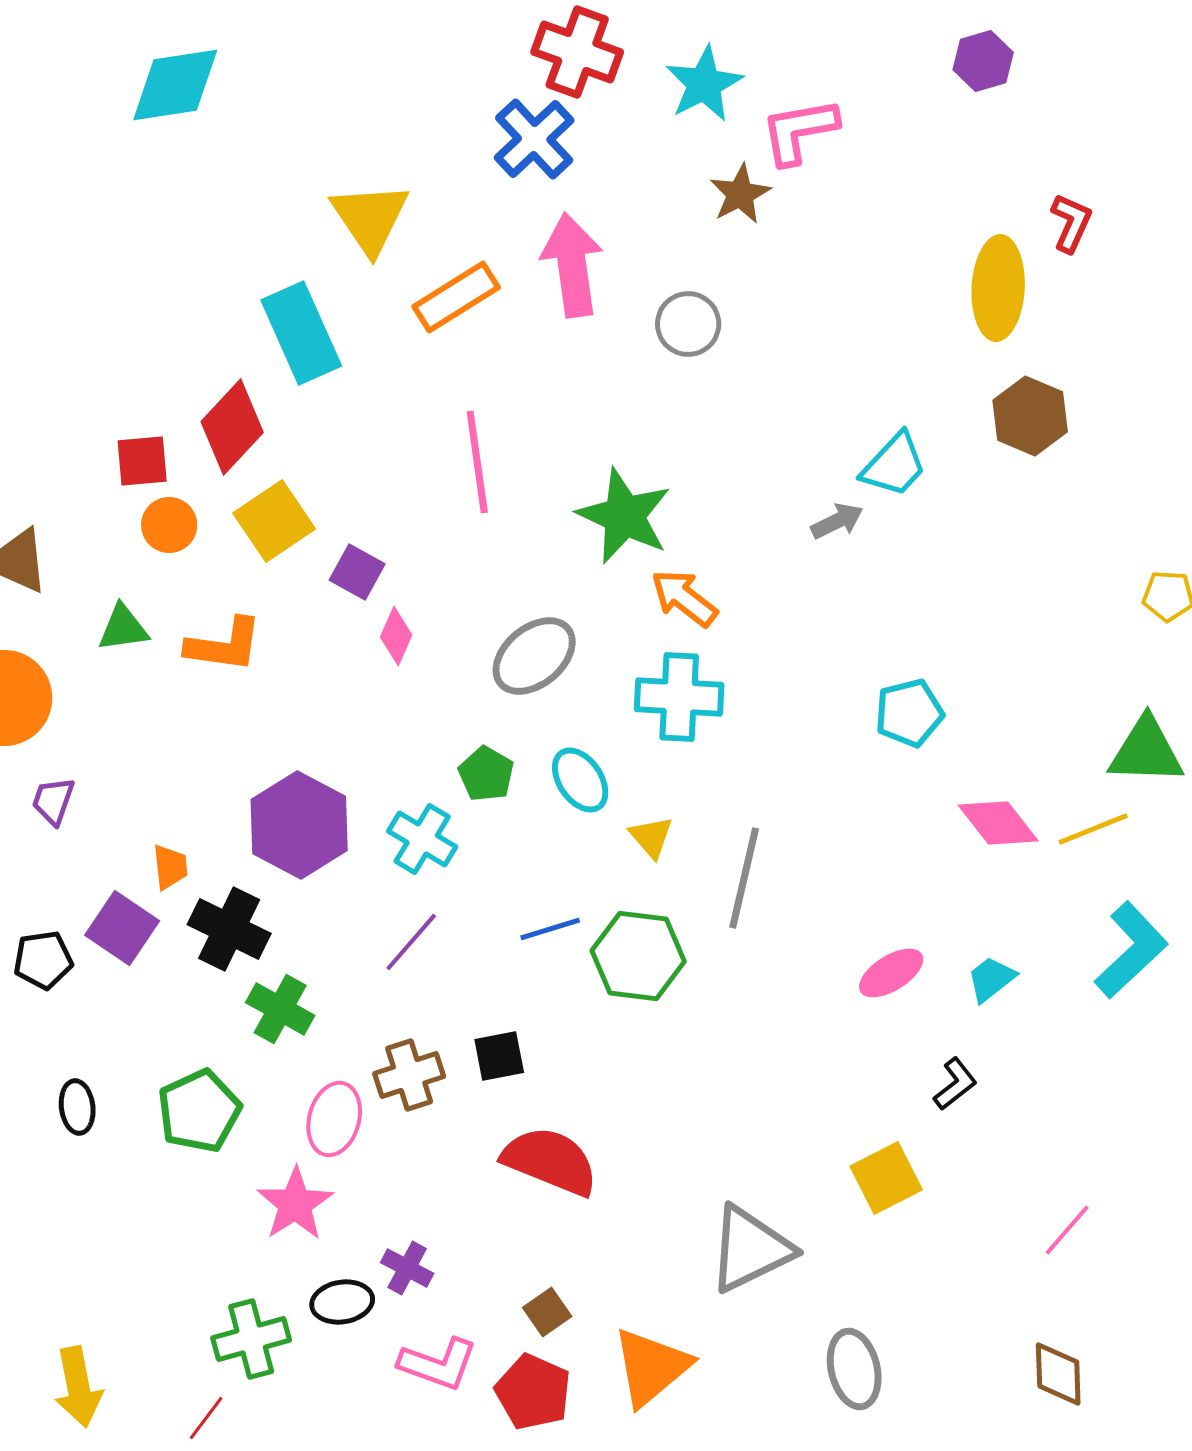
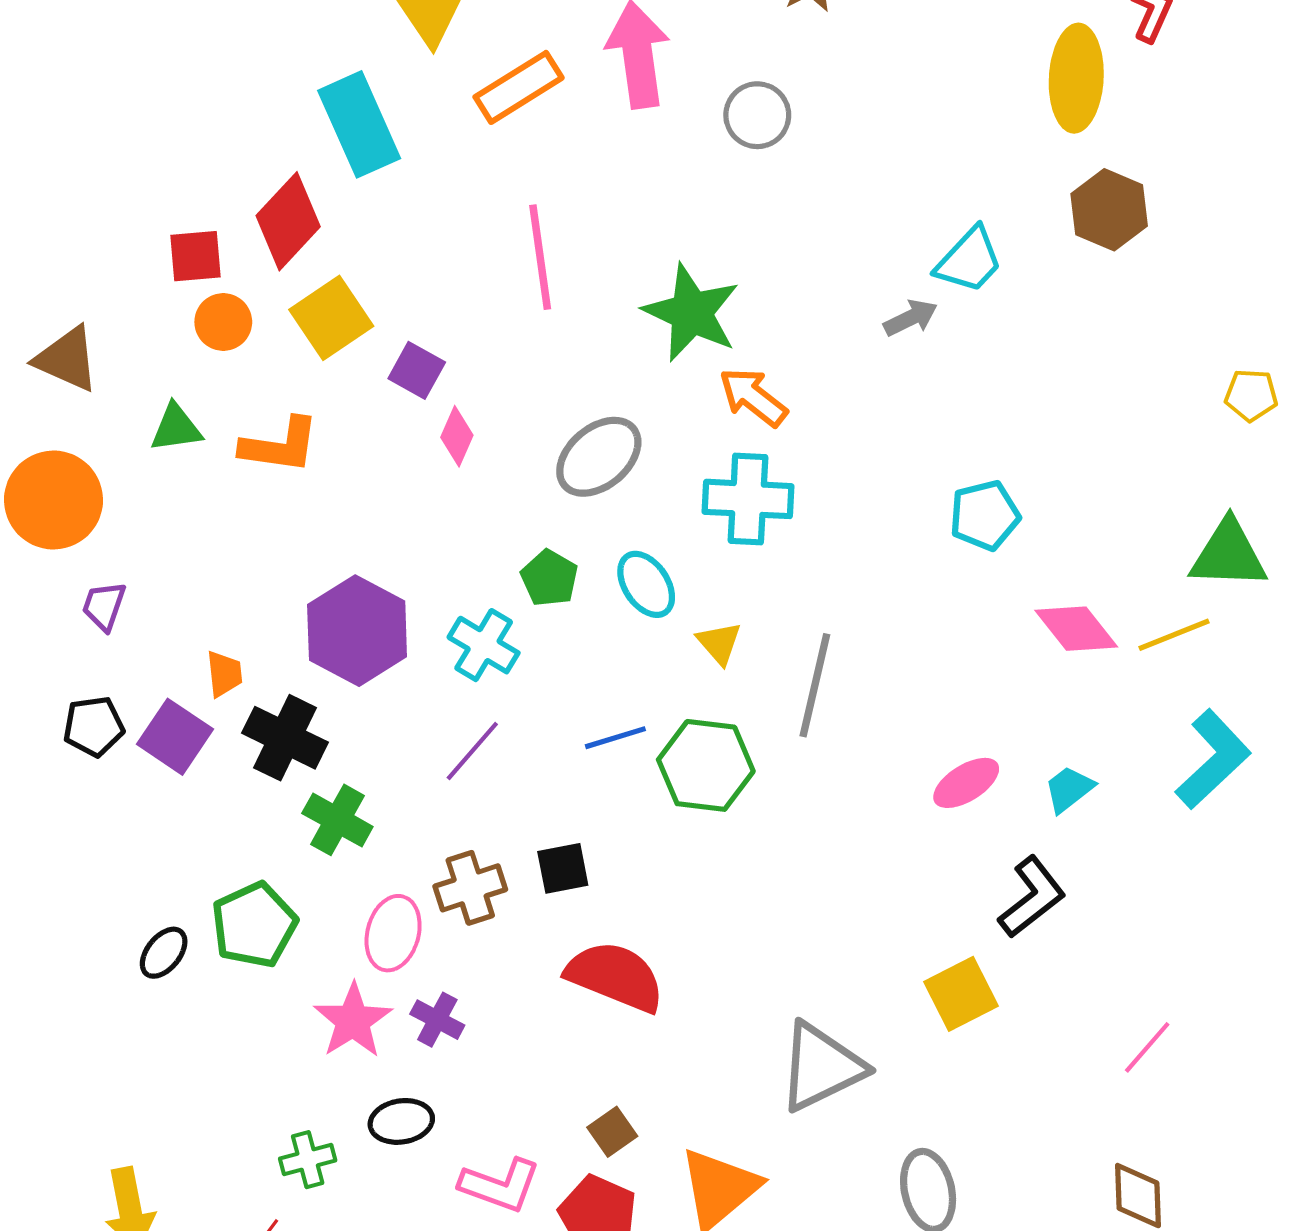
black pentagon: (43, 960) -> (94, 726), moved
black L-shape: (955, 1084) -> (1032, 897), size x1.5
black ellipse: (77, 1107) -> (164, 953), moved, turned 46
purple cross: (407, 1268) -> (437, 1020), moved
green cross: (251, 1339) -> (308, 1160), size x0.7

